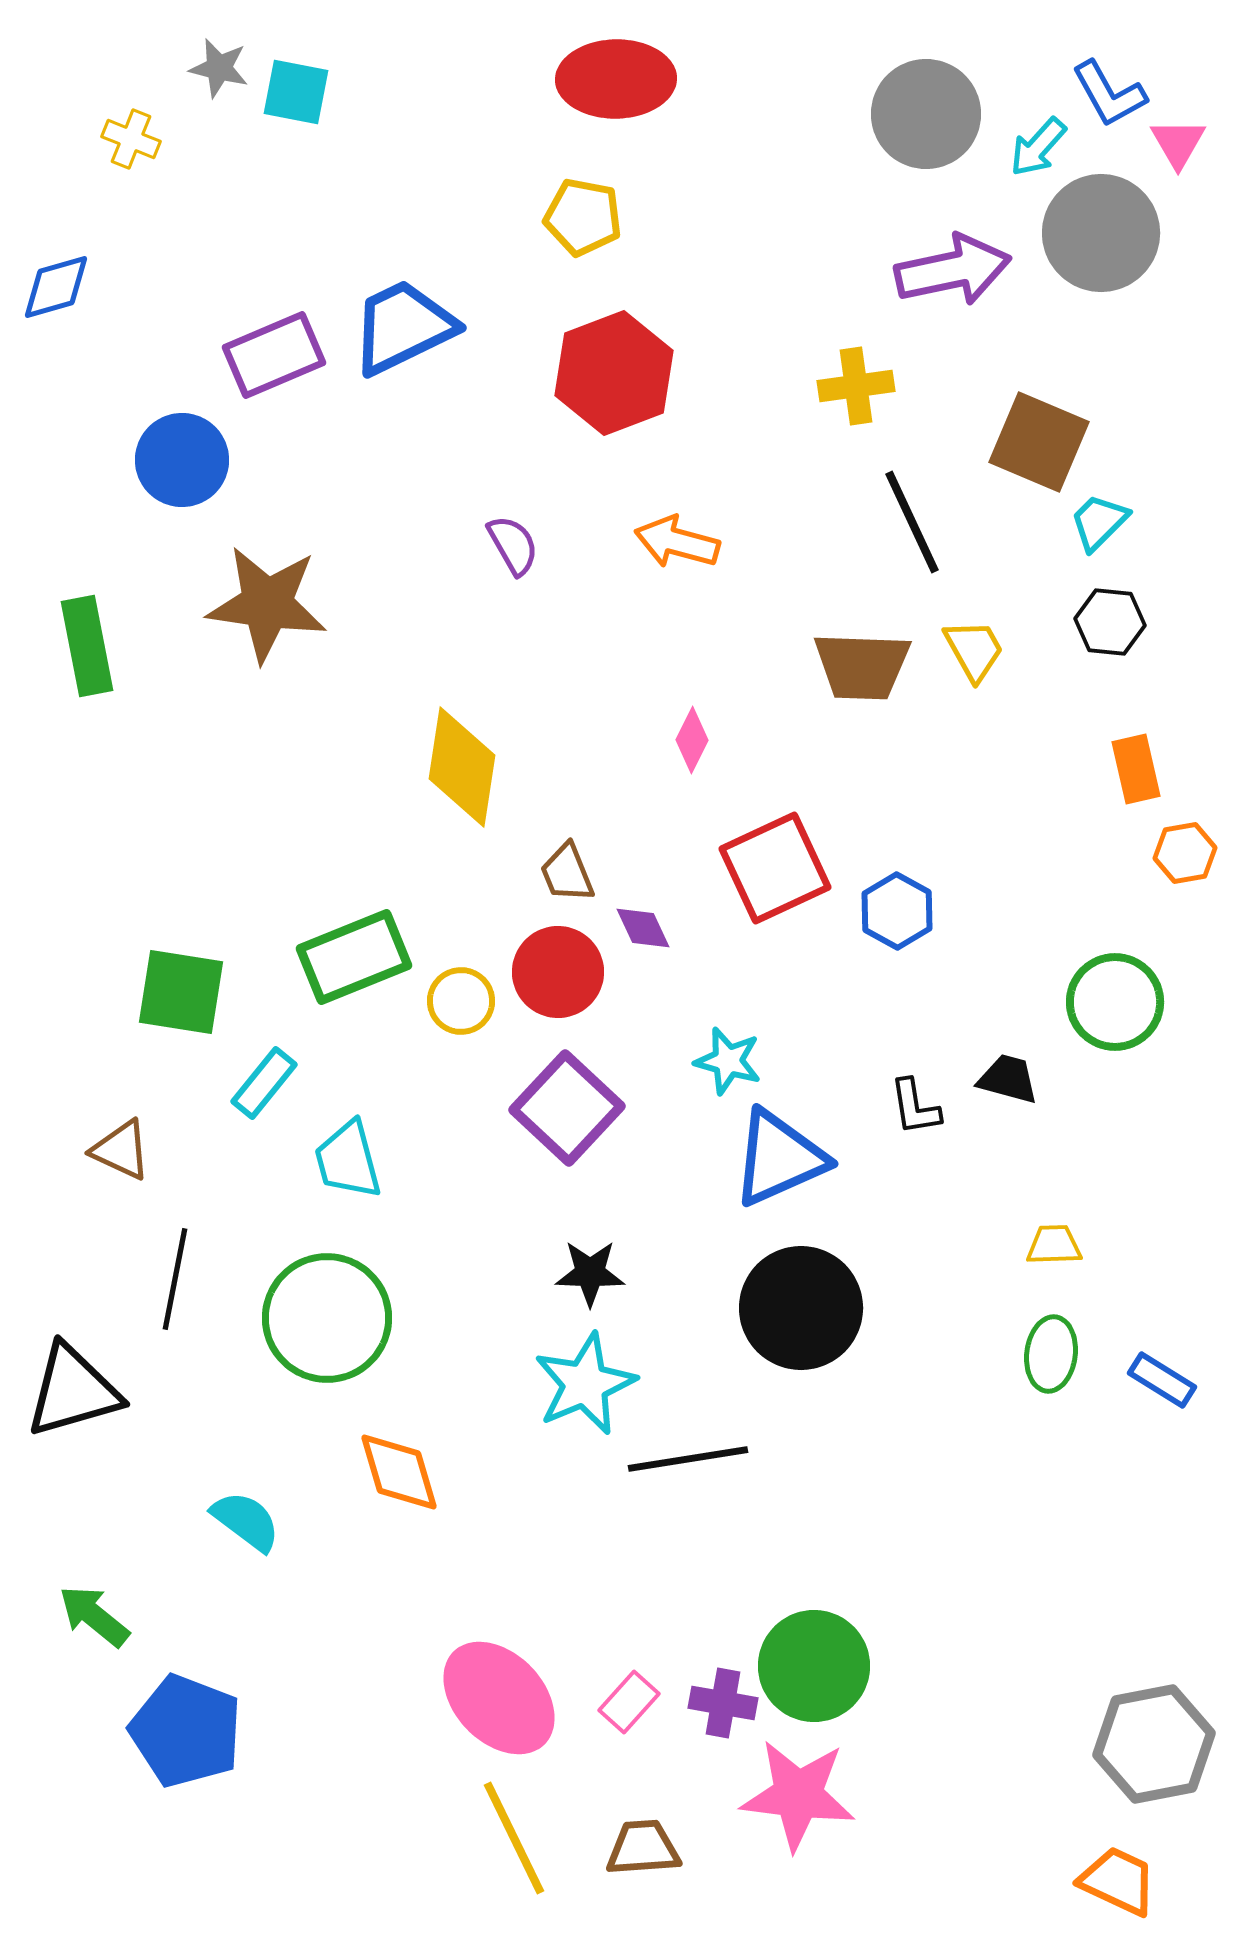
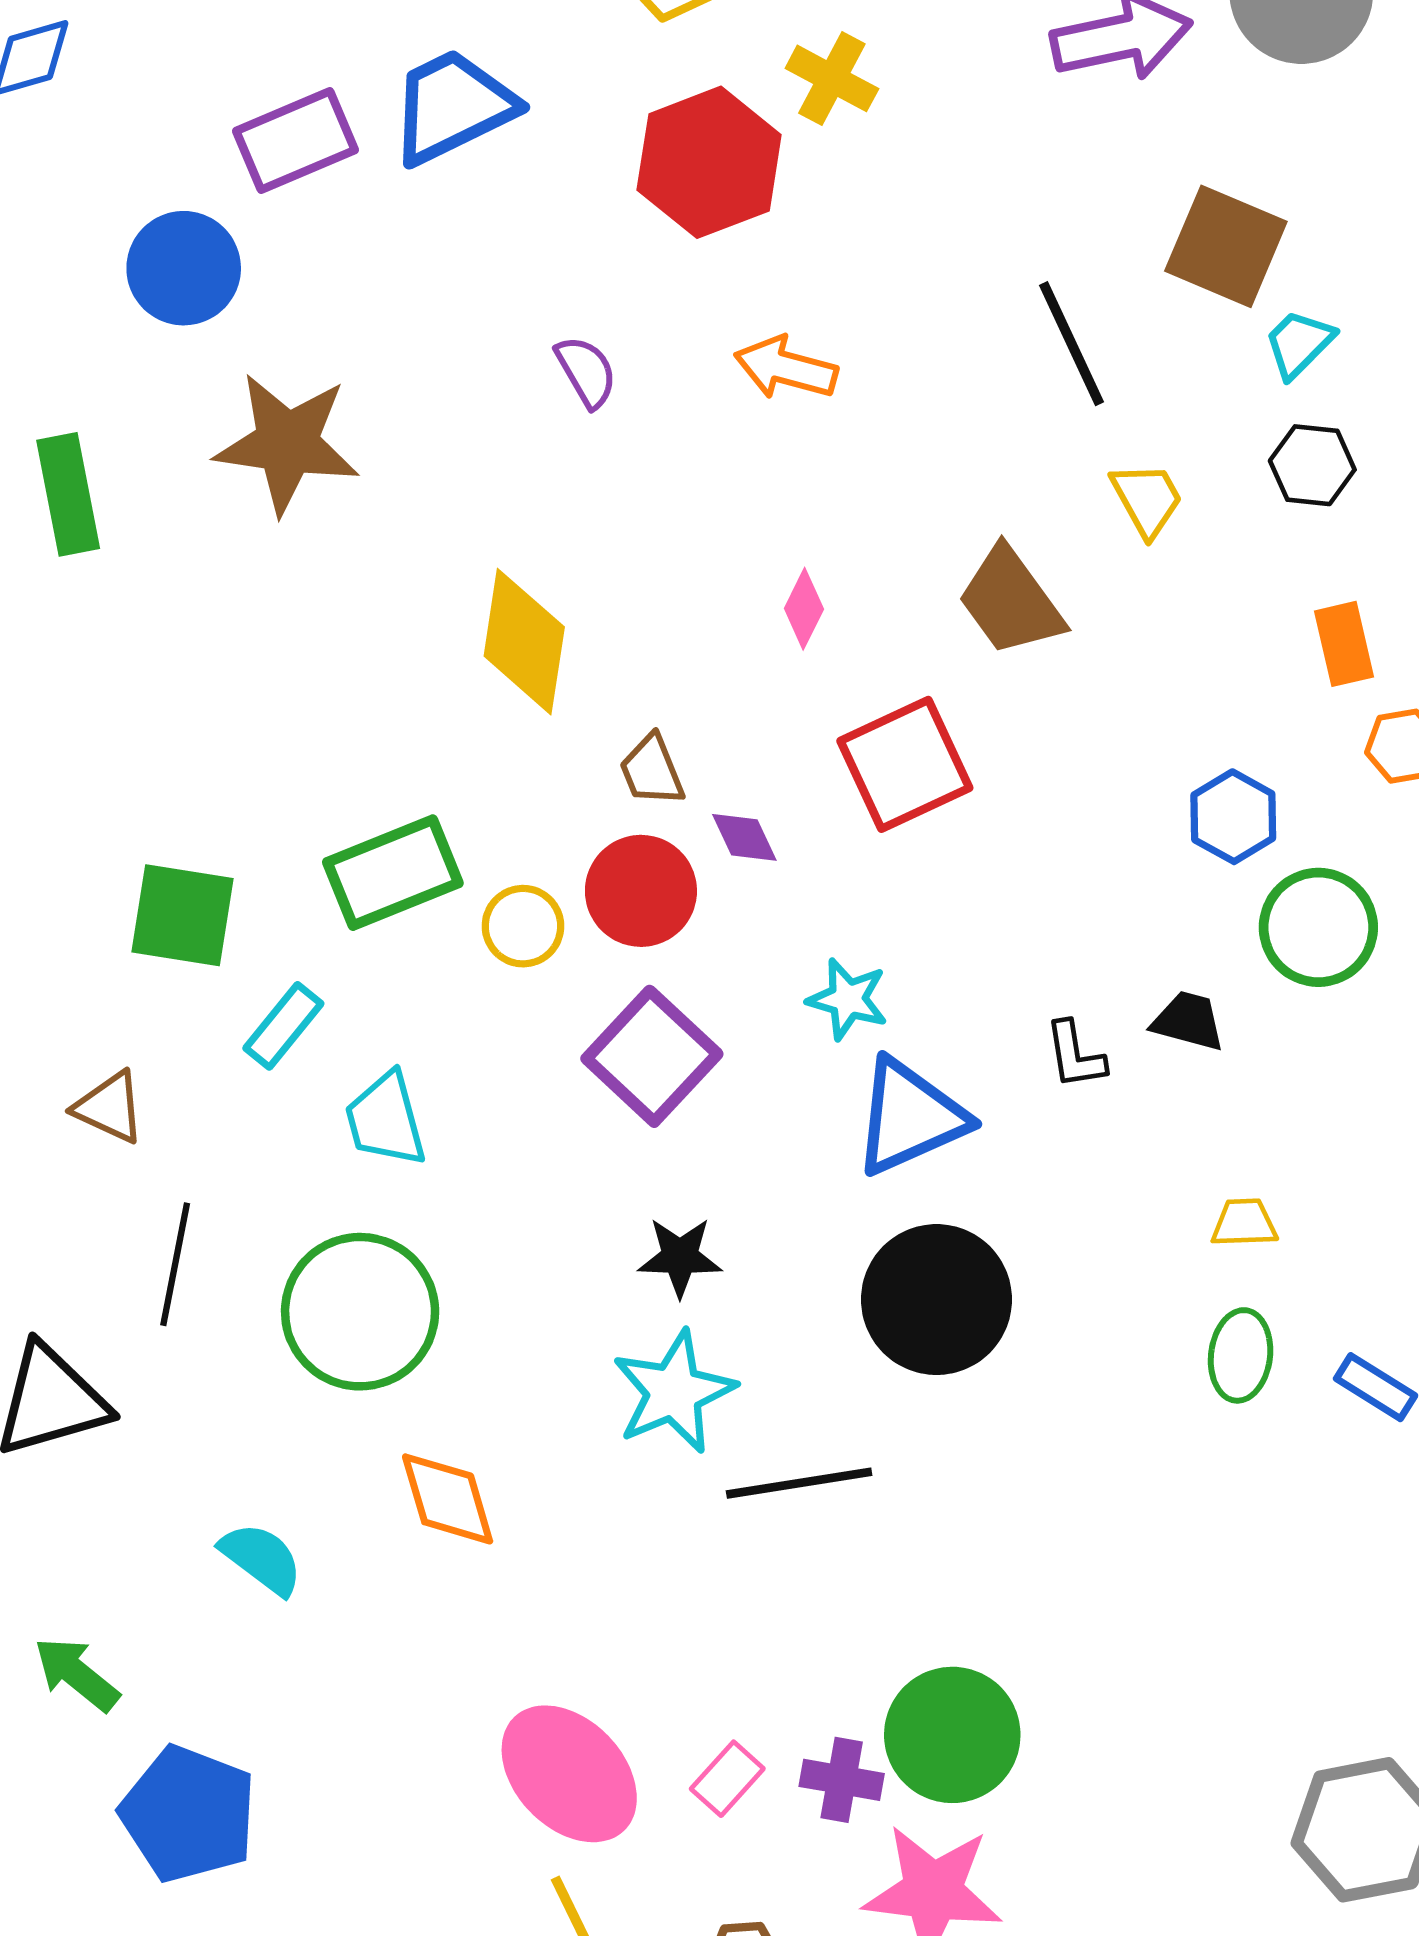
yellow cross: (856, 386) -> (832, 78), moved, turned 36
brown trapezoid: (862, 666) -> (1011, 601), moved, turned 52
blue hexagon: (897, 911) -> (1233, 817), moved

